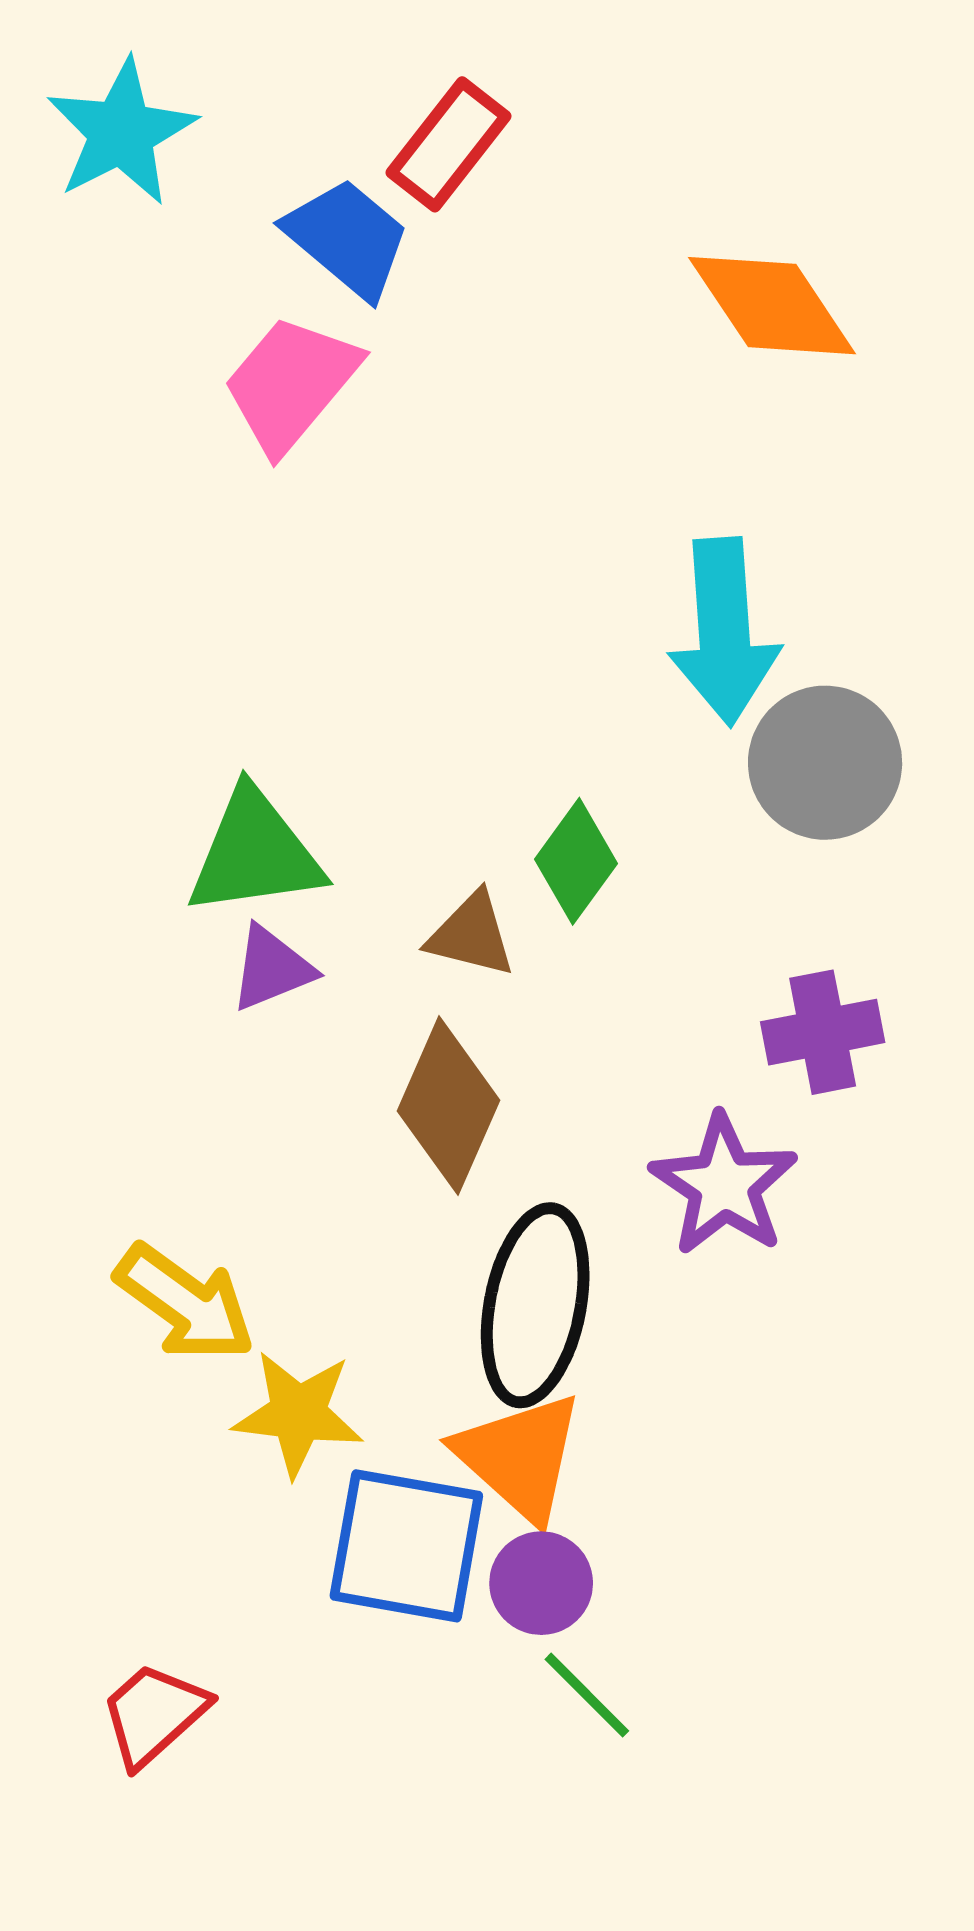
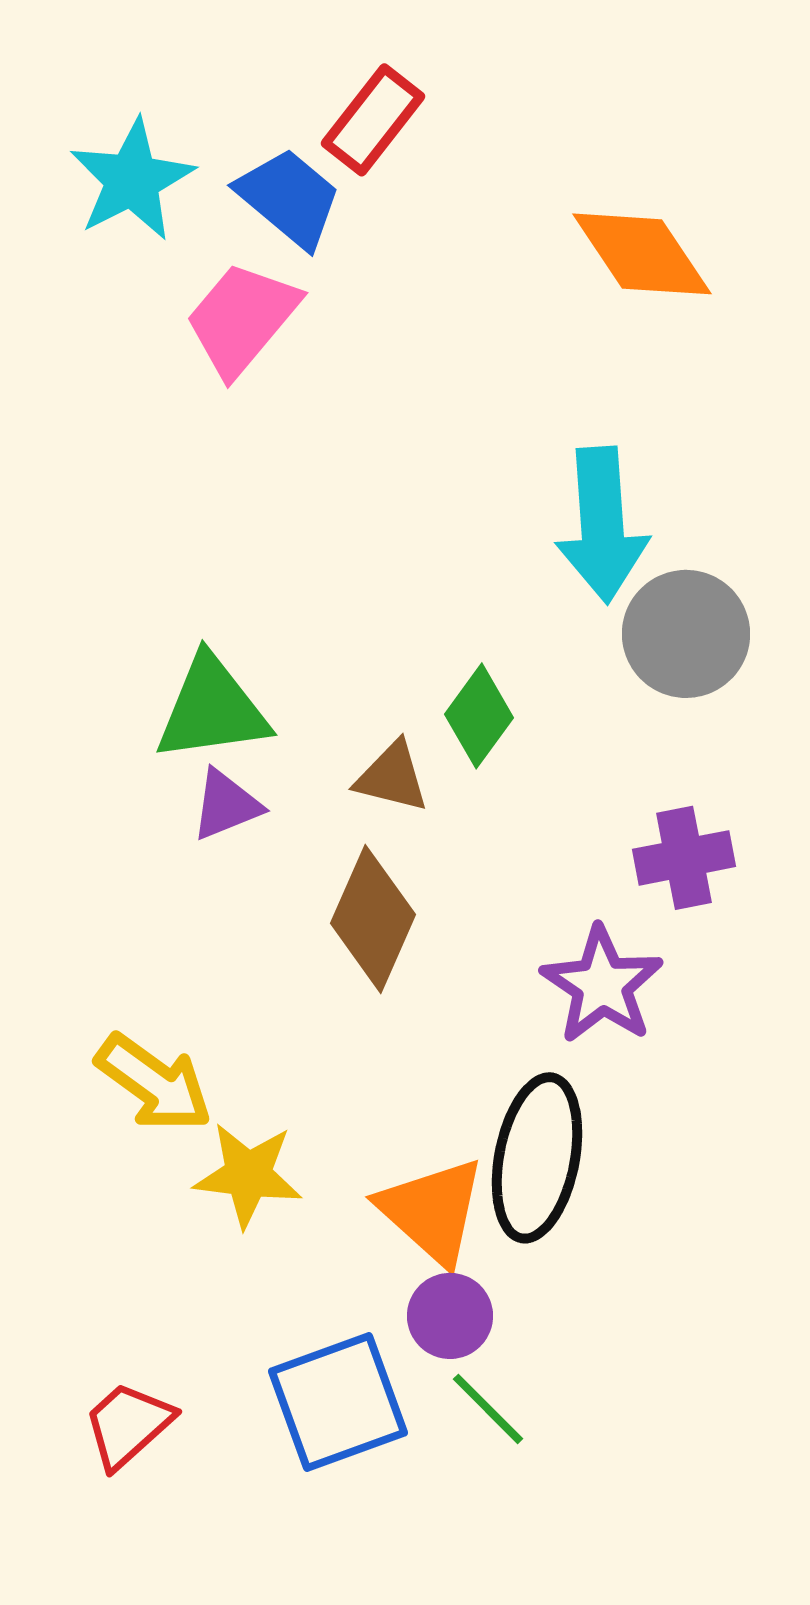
cyan star: (121, 132) -> (132, 180), moved
black ellipse: (535, 1305) -> (537, 1158), moved
blue square: (406, 1546) -> (338, 1402), moved, turned -30

